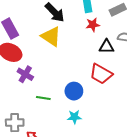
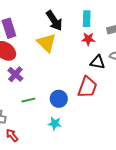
red trapezoid: (101, 74) -> (87, 87), turned -110
green line: (43, 98) -> (28, 100), turned -32

